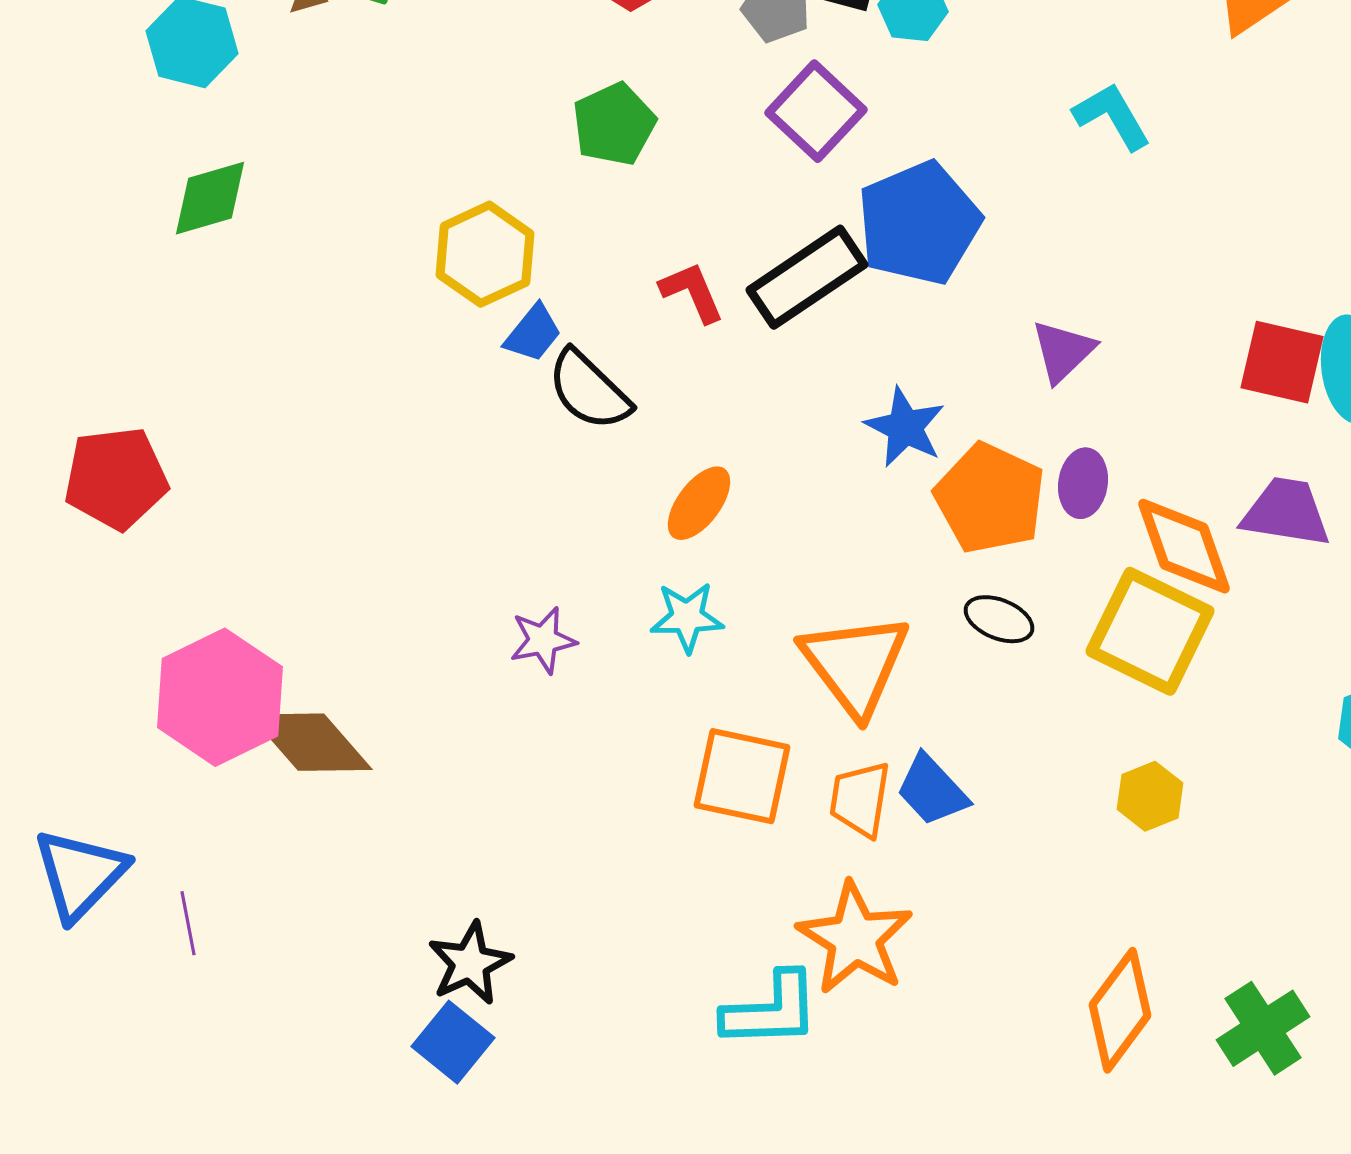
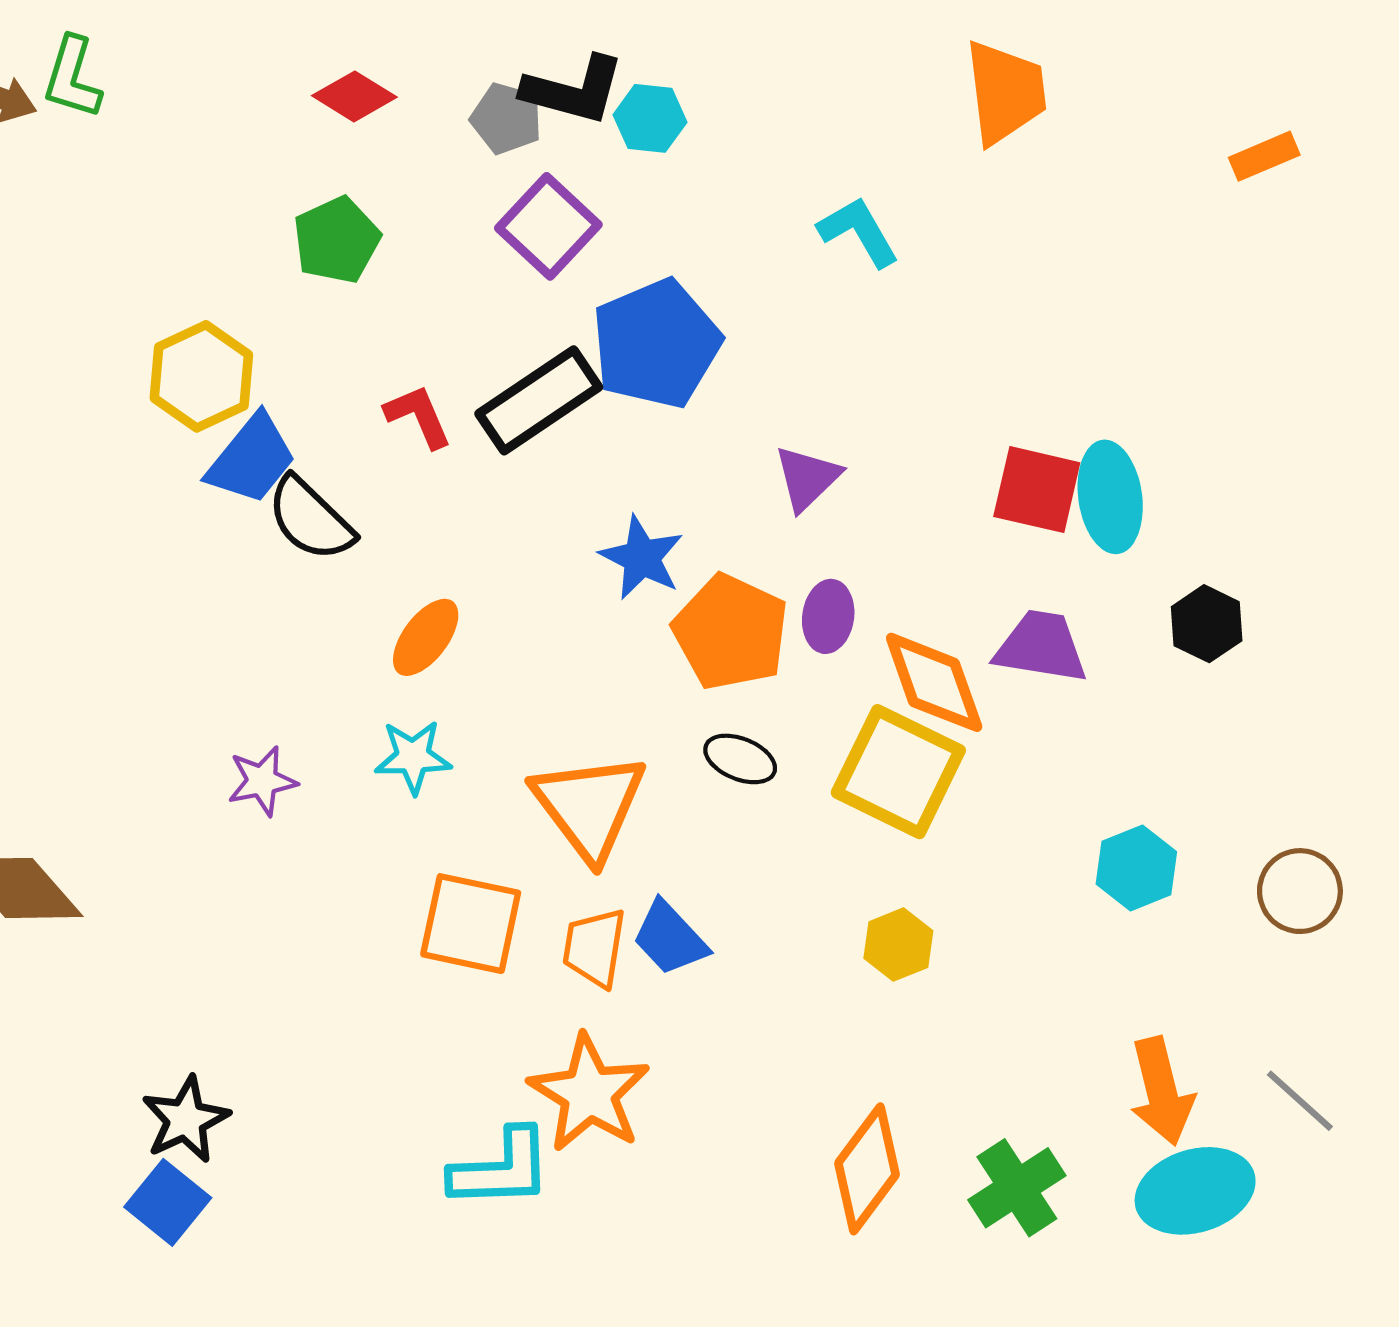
blue trapezoid: (533, 333) -> (252, 459), size x1.5

